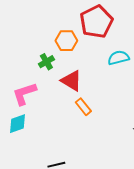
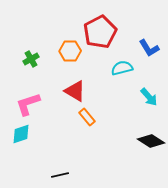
green cross: (46, 62) -> (31, 59), moved

